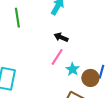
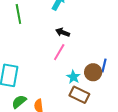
cyan star: (73, 69) -> (73, 77), moved

